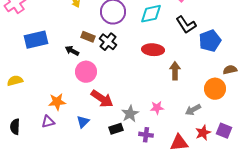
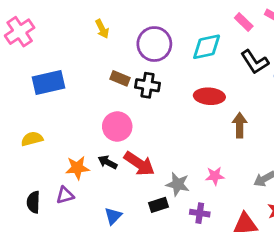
black cross: (108, 42) -> (147, 85), turned -30
black arrow: (72, 51) -> (108, 162), moved
yellow semicircle: (15, 81) -> (32, 139), moved
gray star: (130, 114) -> (178, 184), turned -30
blue triangle: (83, 122) -> (113, 216), moved
black semicircle: (15, 127) -> (33, 202), moved

